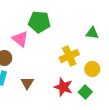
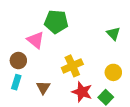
green triangle: (92, 33) -> (113, 34), turned 40
yellow cross: (69, 56) -> (72, 66), moved

